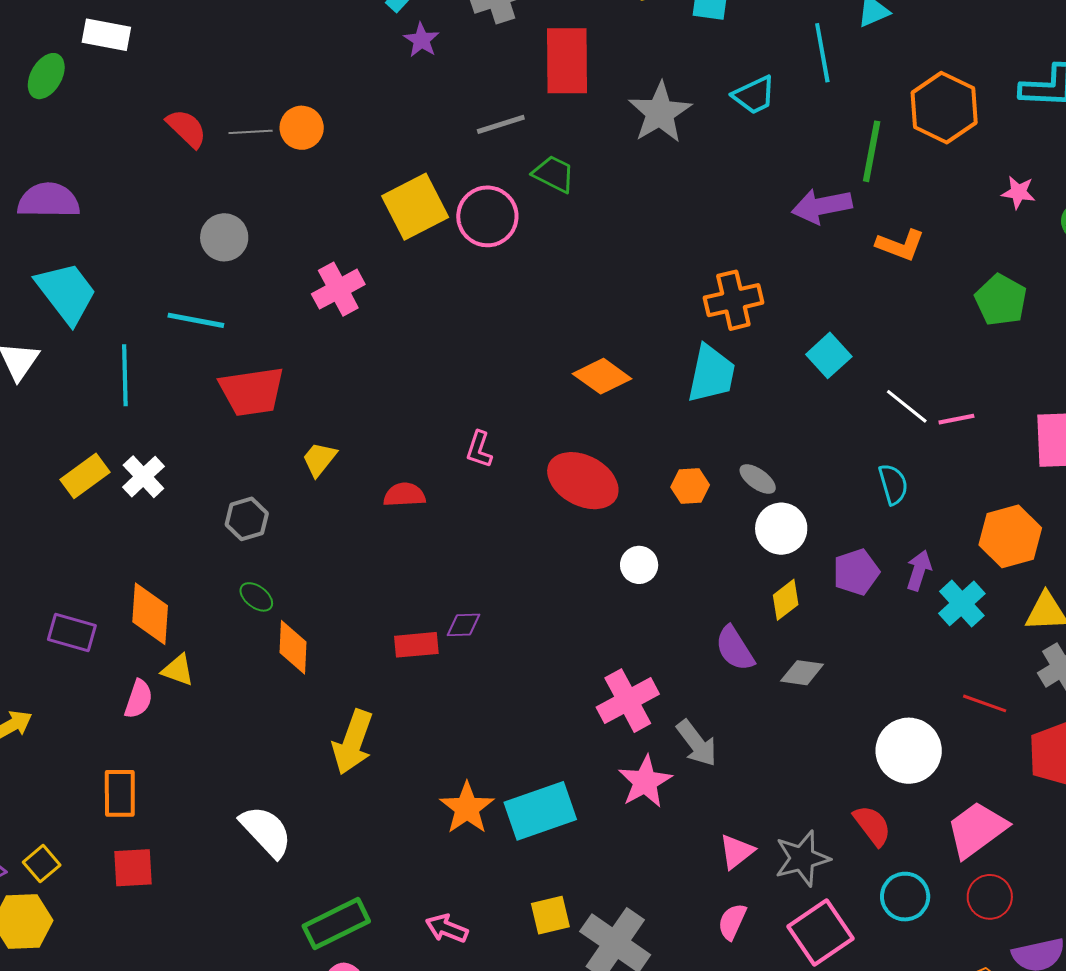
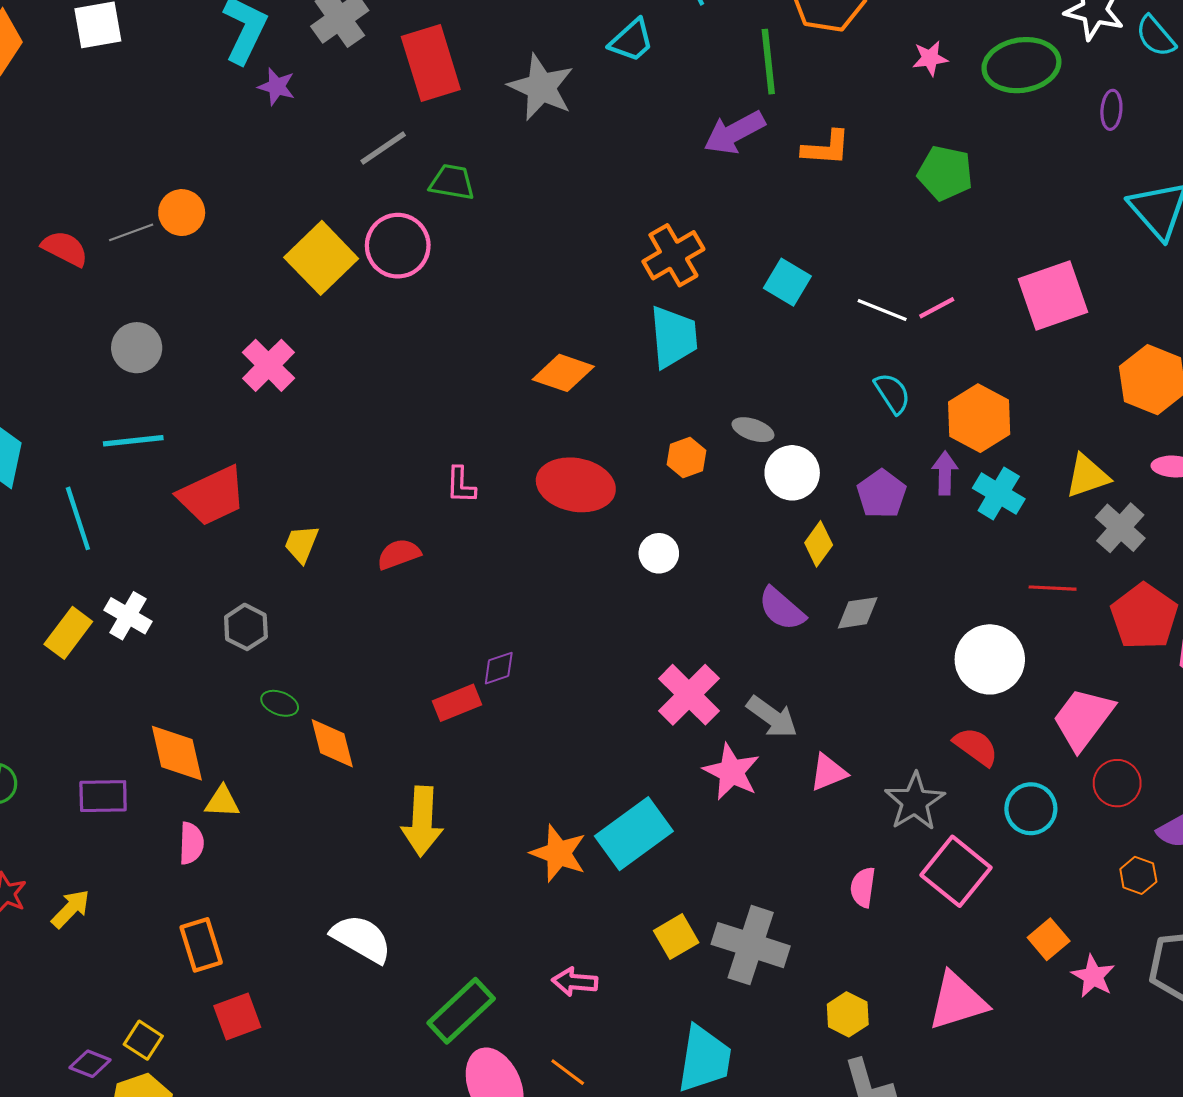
orange hexagon: (1010, 536) -> (979, 418), moved
pink triangle: (737, 852) -> (828, 772), moved, turned 33

